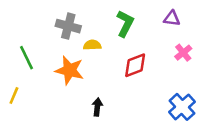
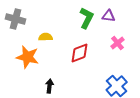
green L-shape: (125, 24) -> (87, 18), moved
gray cross: (68, 26) -> (16, 19), moved

